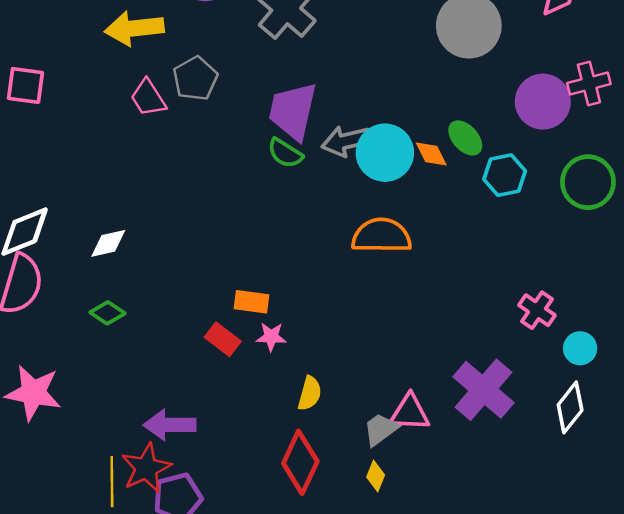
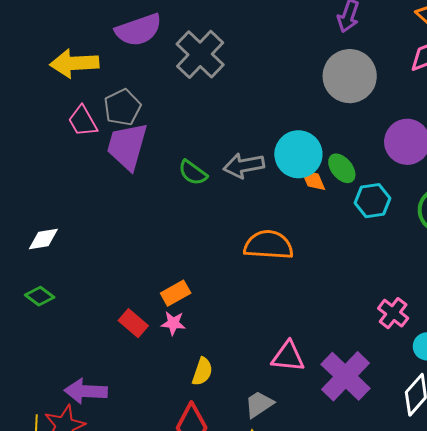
purple trapezoid: (293, 111) -> (127, 146), moved
cyan circle: (385, 153) -> (298, 154), moved
orange rectangle: (251, 302) -> (176, 293), moved, turned -40
pink triangle: (410, 412) -> (288, 357), moved

